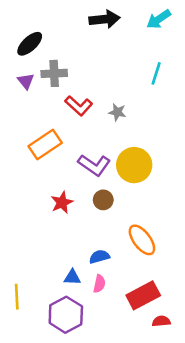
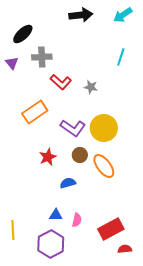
purple triangle: (26, 81) -> (12, 63), moved
orange ellipse: (142, 240) -> (104, 166), moved
blue semicircle: (99, 257) -> (68, 183), moved

